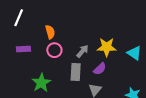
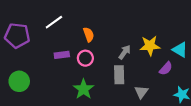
white line: (19, 18) -> (54, 22), turned 36
pink circle: (54, 50) -> (85, 58), moved
purple semicircle: (100, 69) -> (166, 69), moved

